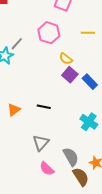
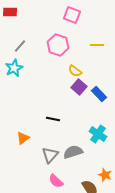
gray line: (17, 44) -> (20, 46), moved
orange triangle: (14, 110) -> (23, 138), moved
gray semicircle: (71, 157) -> (73, 152), moved, turned -78

